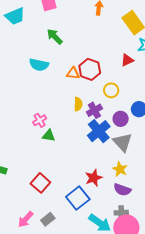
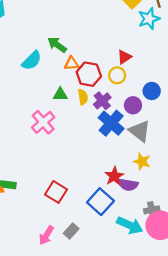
green arrow: (55, 37) -> (57, 45), moved
red triangle: (127, 60) -> (124, 57), moved
cyan semicircle: (39, 65) -> (32, 61), turned -48
red hexagon: (90, 69) -> (89, 74), moved
pink cross: (40, 120) -> (43, 122), size x1.5
green triangle: (49, 136) -> (60, 94), moved
purple semicircle: (122, 190) -> (128, 185), moved

